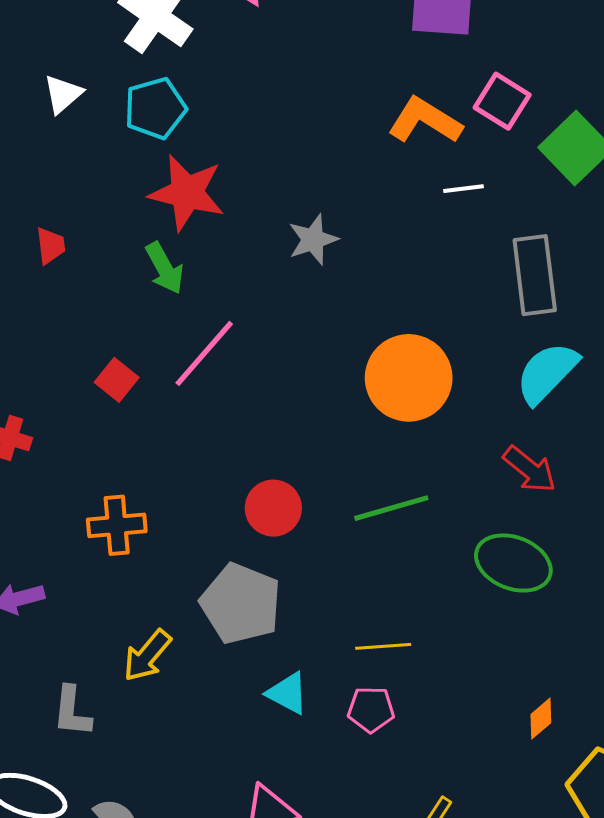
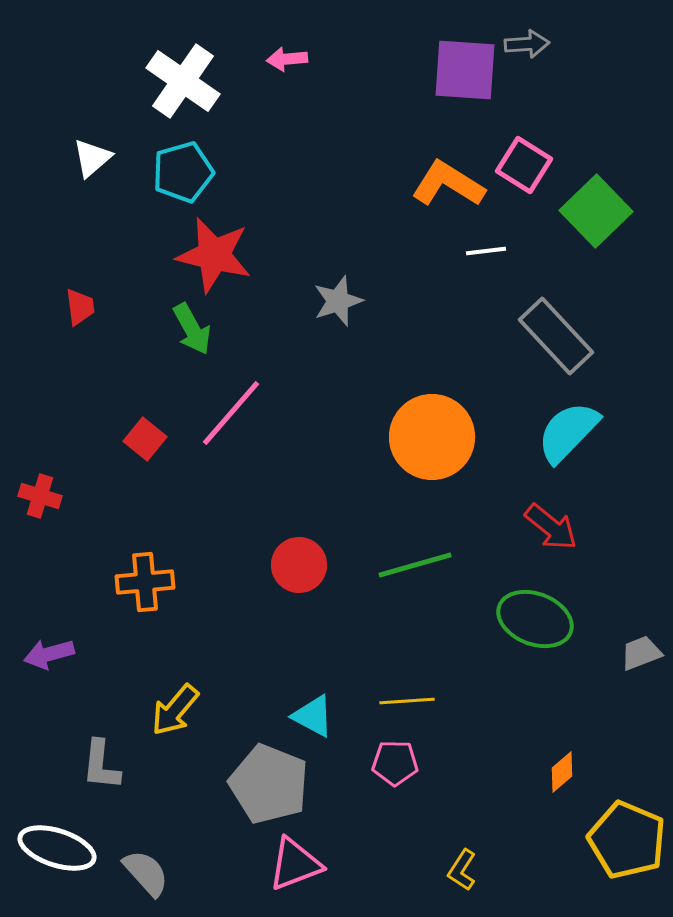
gray rectangle: (535, 275) -> (556, 336), turned -36
gray pentagon: (241, 604) -> (269, 784), moved
cyan triangle: (288, 693) -> (313, 716), moved

